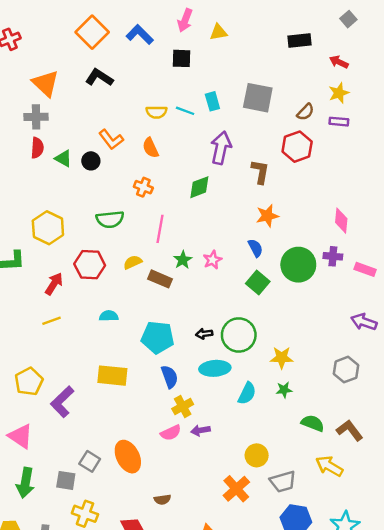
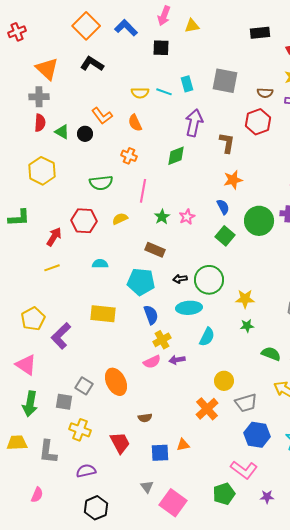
brown semicircle: (305, 112) -> (265, 93), turned 49
yellow hexagon: (48, 228) -> (42, 171), moved
brown rectangle: (160, 279) -> (155, 250), moved
cyan semicircle: (247, 393) -> (207, 337), moved

